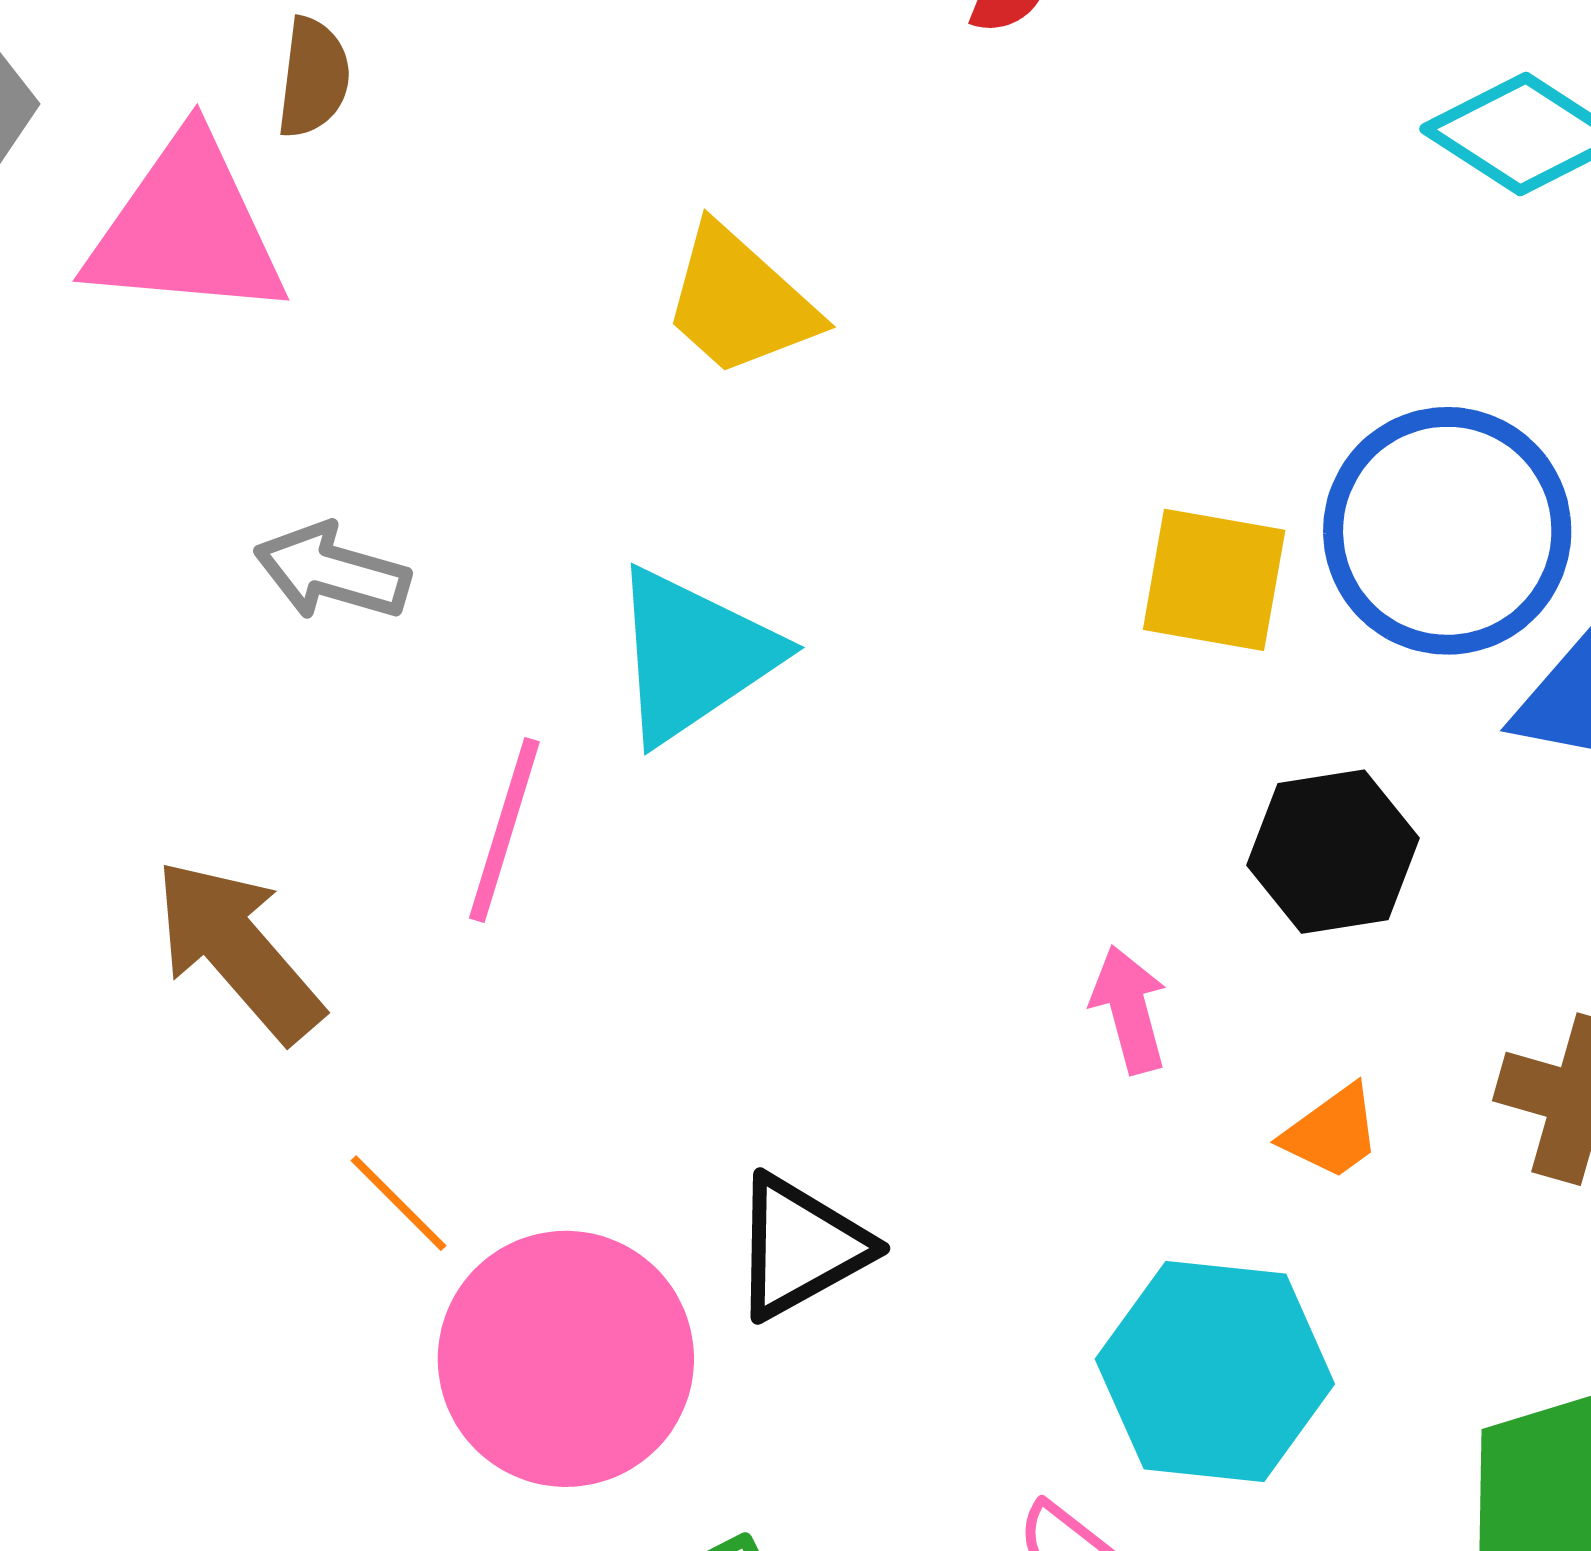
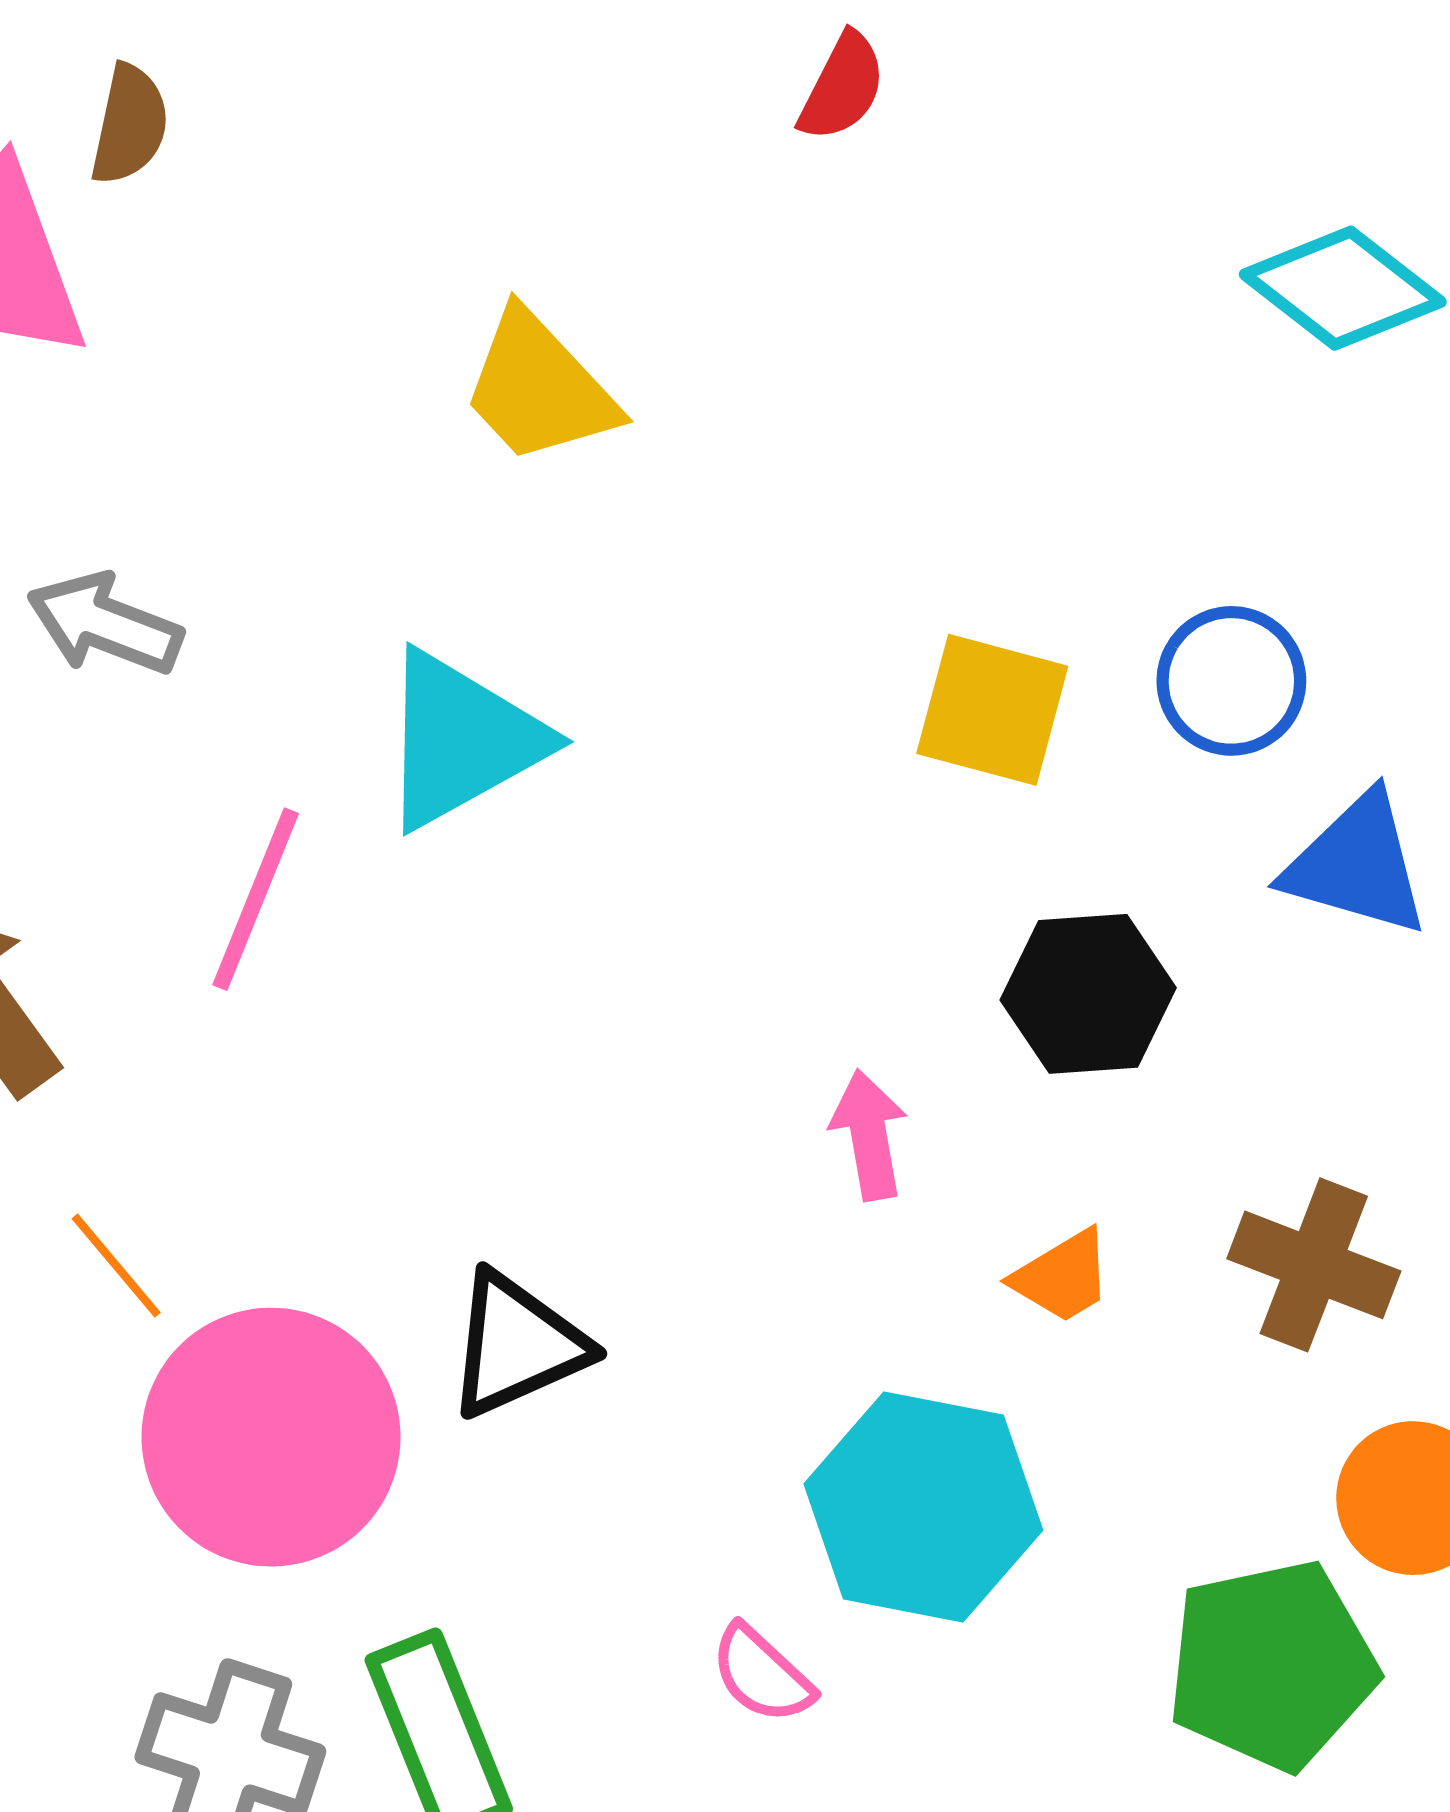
blue circle: (1447, 531) -> (1231, 681), size x0.6

